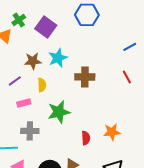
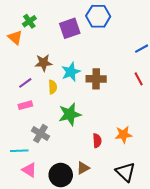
purple square: (46, 27) -> (70, 28), moved, turned 35
cyan star: (58, 58) -> (71, 72), moved
pink rectangle: (24, 103) -> (25, 105), moved
gray cross: (30, 131) -> (40, 134), turned 30

